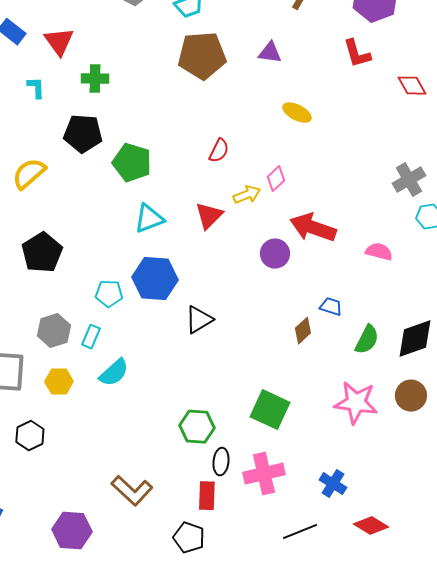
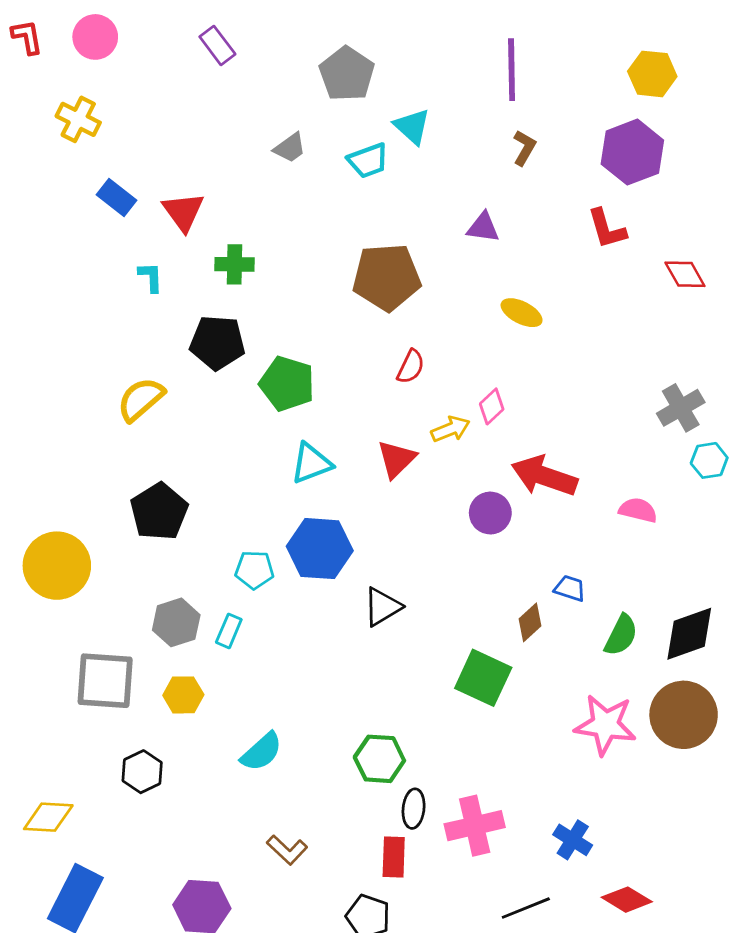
brown pentagon: (202, 56) -> (387, 277), moved
cyan semicircle: (114, 373) -> (261, 752), moved
brown circle: (411, 396) -> (684, 715), size x1.5
green square: (270, 410) -> (483, 678), moved
brown L-shape: (132, 491) -> (287, 850), size x0.7

